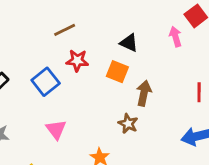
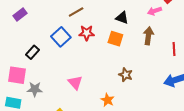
pink arrow: (175, 37) -> (155, 11), turned -88
blue square: (46, 82) -> (61, 37), moved
brown arrow: (144, 93) -> (148, 36), moved

